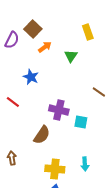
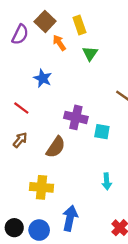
yellow rectangle: (88, 32) -> (79, 25), moved
orange arrow: (45, 47) -> (59, 43), turned -88
brown arrow: (12, 158) -> (20, 140), moved, turned 48
yellow cross: (55, 169) -> (41, 187), moved

